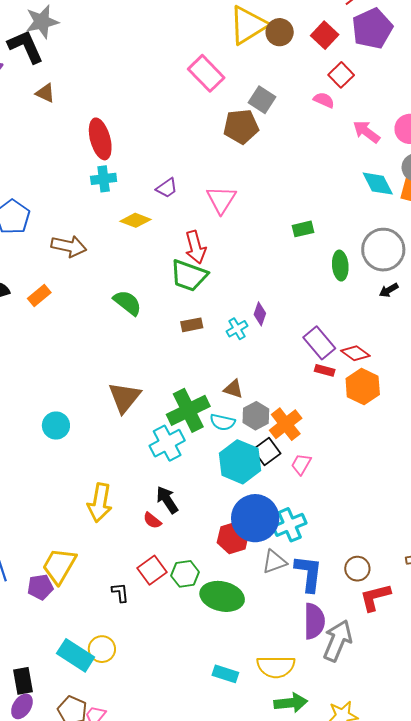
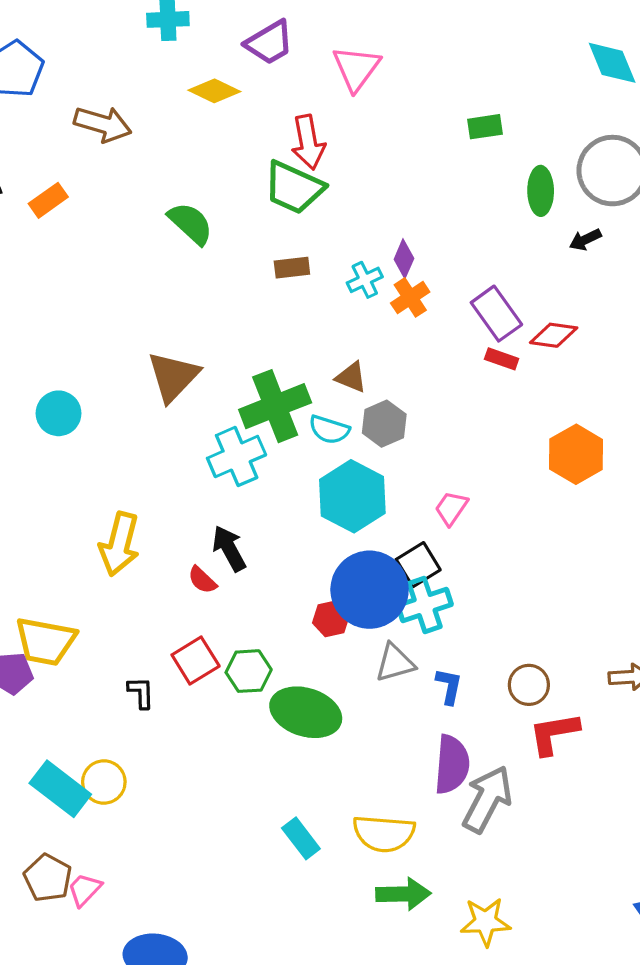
purple trapezoid: (167, 188) -> (269, 42), size x1.4
black arrow: (389, 290) -> (585, 240), moved
red diamond: (355, 353) -> (554, 335), turned -32
orange hexagon: (363, 387) -> (576, 454), moved
orange cross: (286, 424) -> (410, 297), moved, size x0.7
black square: (267, 452) -> (418, 565), moved
red hexagon: (233, 538) -> (331, 619), size x0.7
yellow trapezoid: (59, 566) -> (45, 641), turned -114
blue L-shape: (309, 573) -> (449, 686), size x0.6
cyan rectangle: (225, 674) -> (301, 838), turned 30

